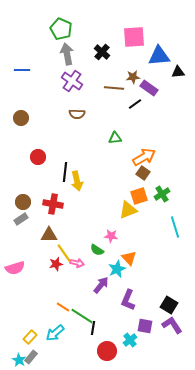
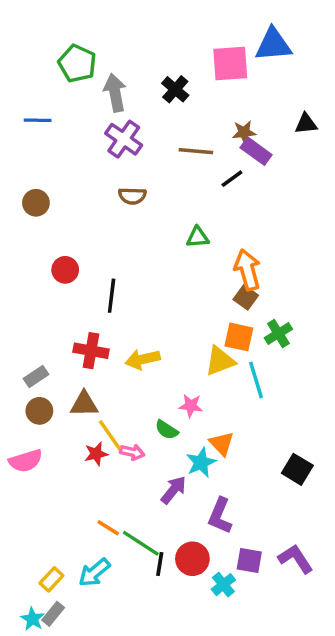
green pentagon: (61, 29) -> (77, 63), moved
blue triangle: (159, 56) -> (273, 45), moved
brown star: (133, 77) -> (244, 132), moved
orange arrow: (144, 157) -> (247, 270), turned -75
yellow arrow: (77, 181) -> (143, 359), moved, turned 90
orange square: (139, 196) -> (239, 337), turned 30
brown circle: (23, 202) -> (39, 411), moved
cyan line: (175, 227) -> (256, 380), moved
black square: (169, 305) -> (297, 469), moved
red circle: (107, 351) -> (192, 559), moved

